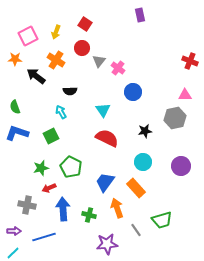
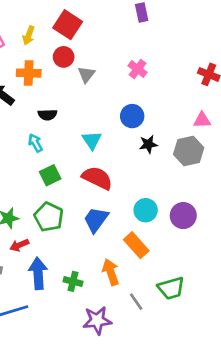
red square: (85, 24) -> (68, 25), size x1.5
orange cross: (56, 60) -> (29, 73), turned -30
pink cross: (118, 68) -> (138, 69), moved
black star: (145, 131) -> (148, 144), moved
green square: (51, 136) -> (50, 175), moved
purple circle: (181, 166) -> (183, 216), moved
blue trapezoid: (105, 182) -> (96, 220), moved

